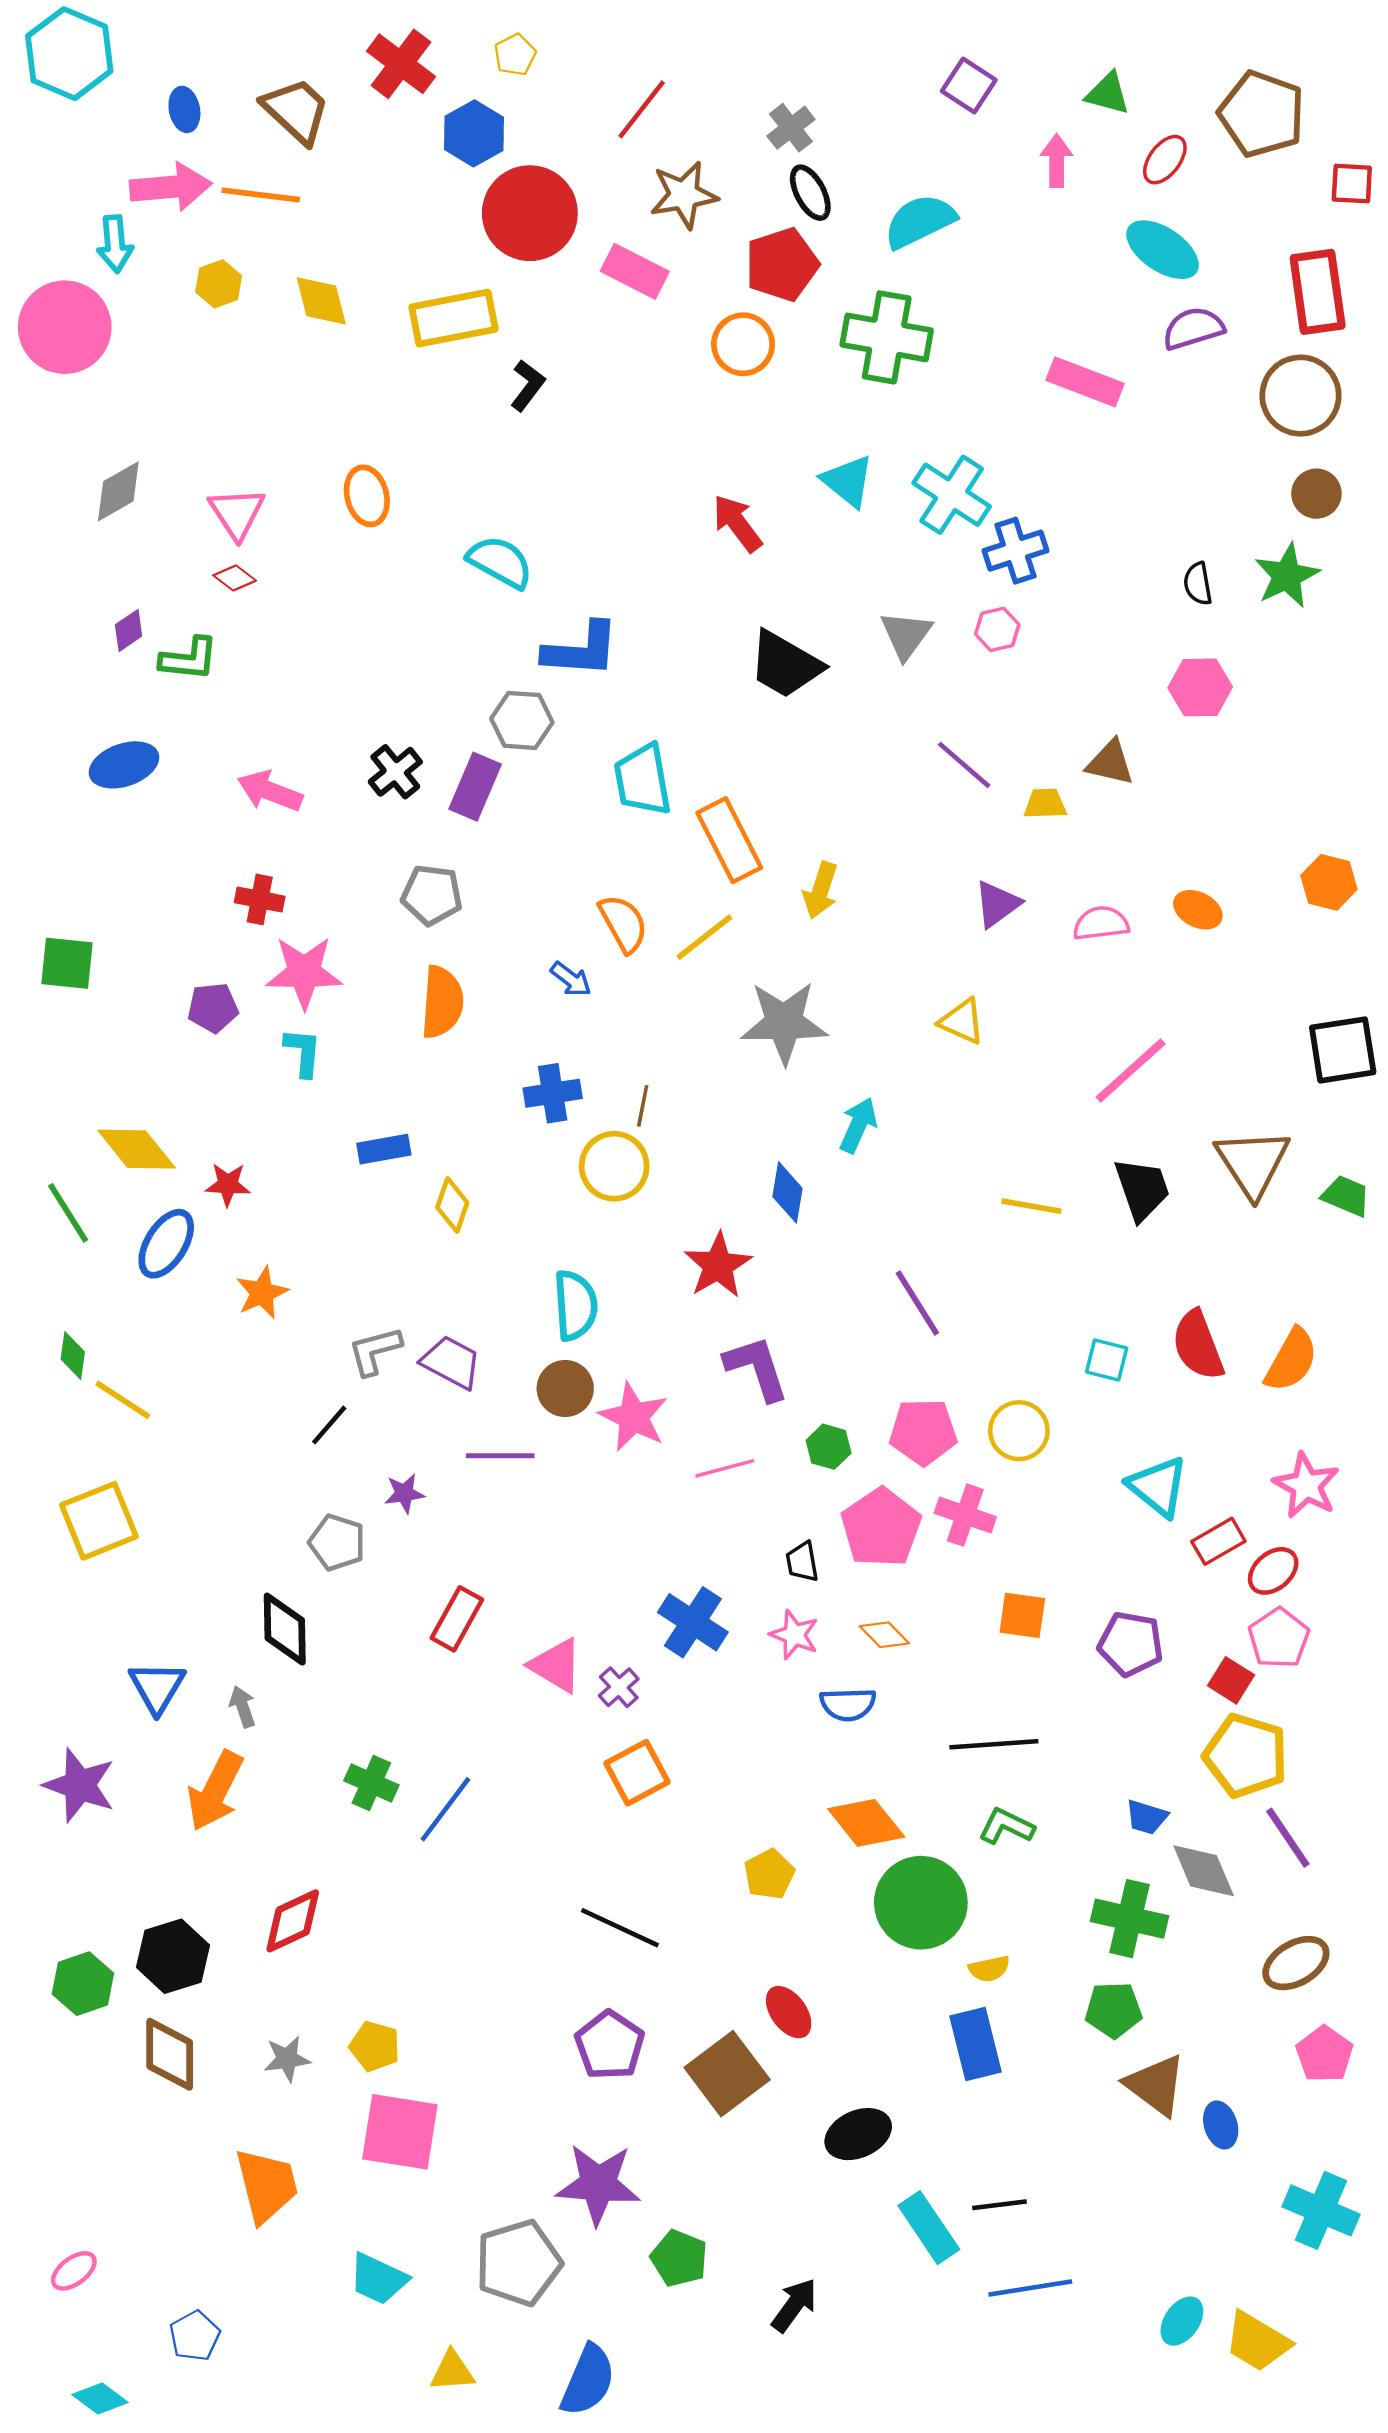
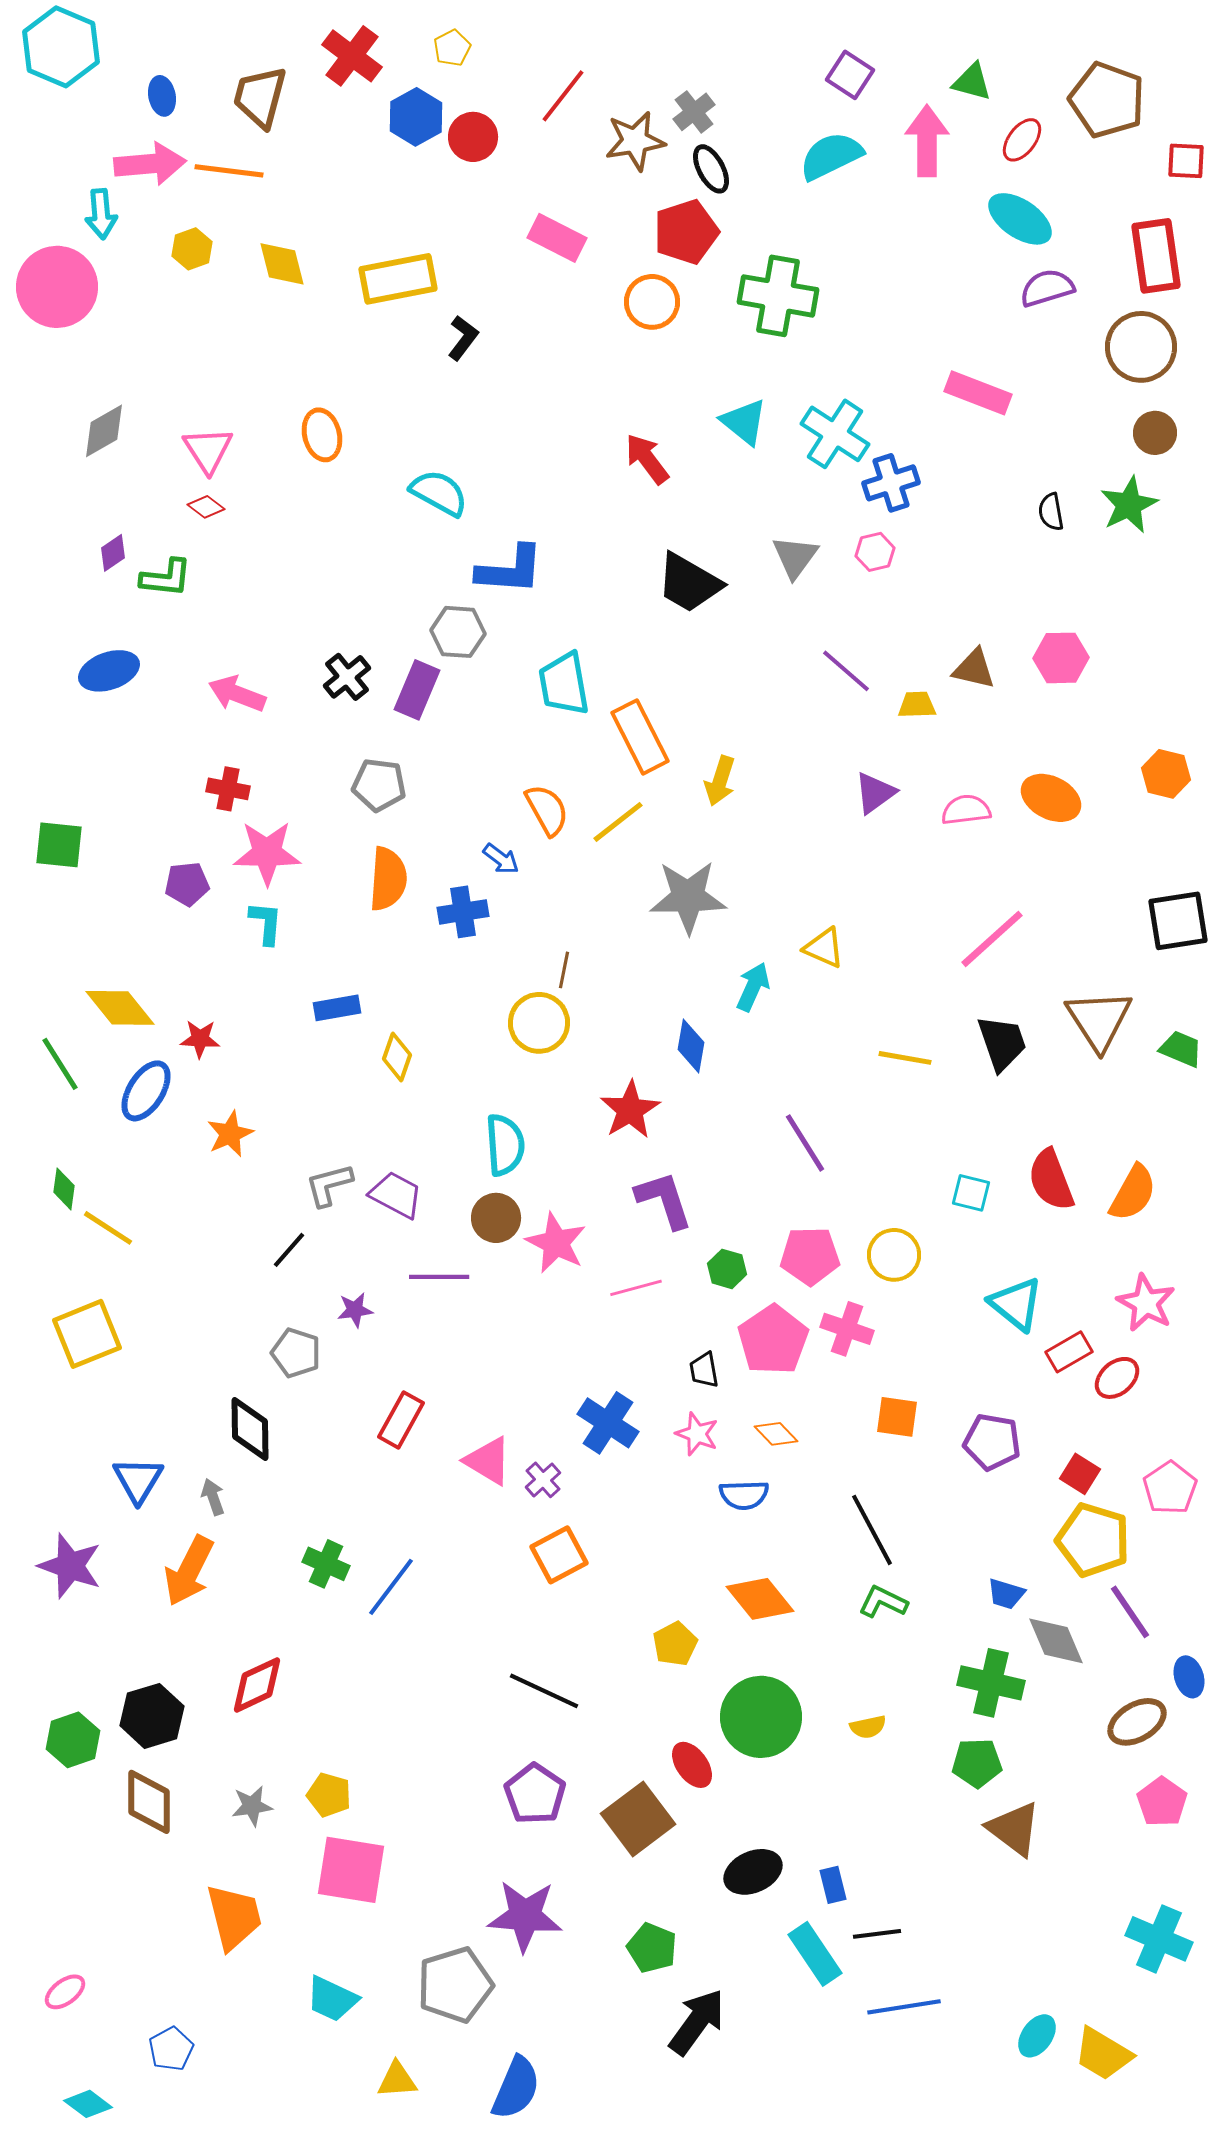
brown trapezoid: (296, 111) -> (260, 97), turned -118
pink arrow: (1057, 161) -> (927, 141), size x1.5
brown star: (684, 195) -> (635, 141), moved
red circle: (530, 213) -> (473, 137), moved, size x0.6
cyan semicircle: (920, 221) -> (831, 156), moved
pink rectangle: (1085, 382) -> (978, 393), moved
pink hexagon: (1200, 687) -> (1061, 658), moved
orange ellipse: (1198, 910) -> (1051, 798), size x1.4
yellow triangle: (962, 1021) -> (824, 948), moved
blue cross: (553, 1093) -> (463, 912), moved
pink pentagon: (1279, 1638) -> (1170, 1488), moved
black line: (994, 1744) -> (872, 1530), turned 66
green circle: (921, 1903) -> (761, 1717), moved
blue rectangle: (976, 2044) -> (833, 1885), moved, size x0.6
blue ellipse: (1221, 2125) -> (1189, 1677), moved
green pentagon: (679, 2258) -> (652, 1948), moved
black arrow: (794, 2305) -> (697, 2022), size x1.4

